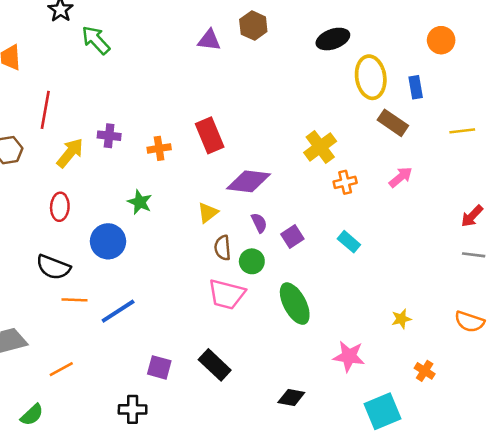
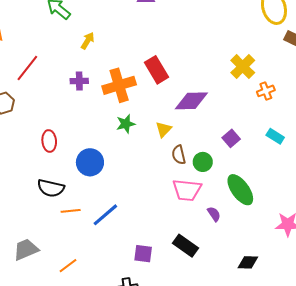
red line: (45, 110) -> (27, 68), turned 36
orange cross: (159, 148) -> (119, 85), size x1.8
yellow arrow: (70, 153) -> (88, 41), moved, size x0.7
green star: (140, 202) -> (126, 124), moved, turned -30
purple semicircle: (259, 223) -> (214, 214), moved

